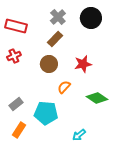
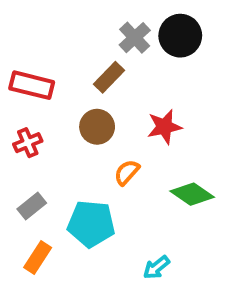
gray cross: (58, 17) -> (135, 38), moved
red rectangle: (16, 26) -> (32, 85), moved
red cross: (14, 56) -> (28, 143), moved

